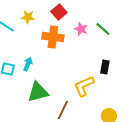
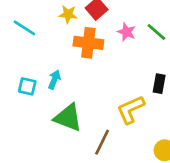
yellow star: (28, 17) -> (68, 14), moved
green triangle: (38, 92) -> (68, 118), turned 35

